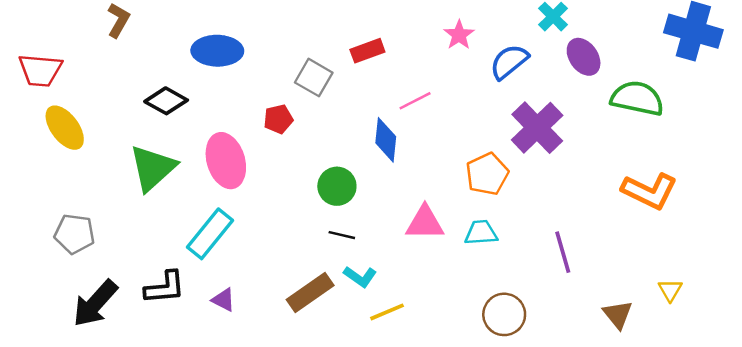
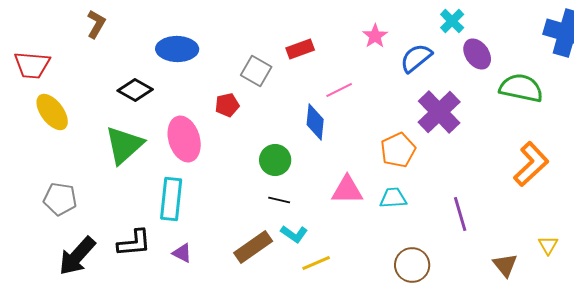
orange L-shape: (649, 191) -> (531, 164), turned -69
cyan rectangle: (210, 234) -> (171, 199), turned -33

